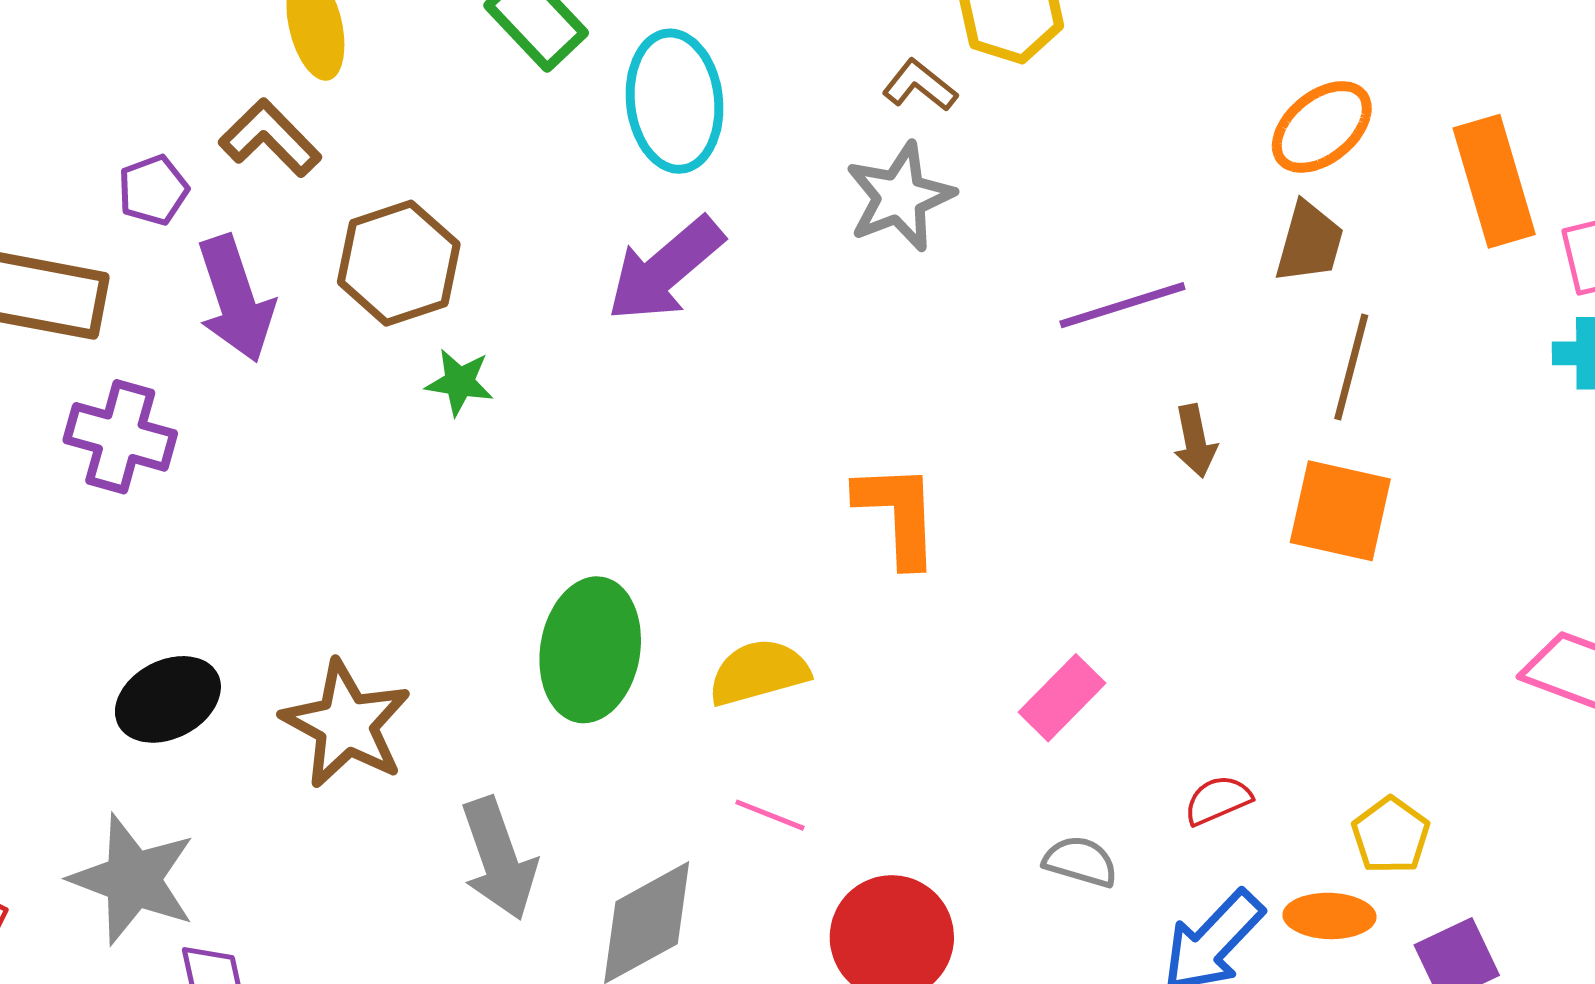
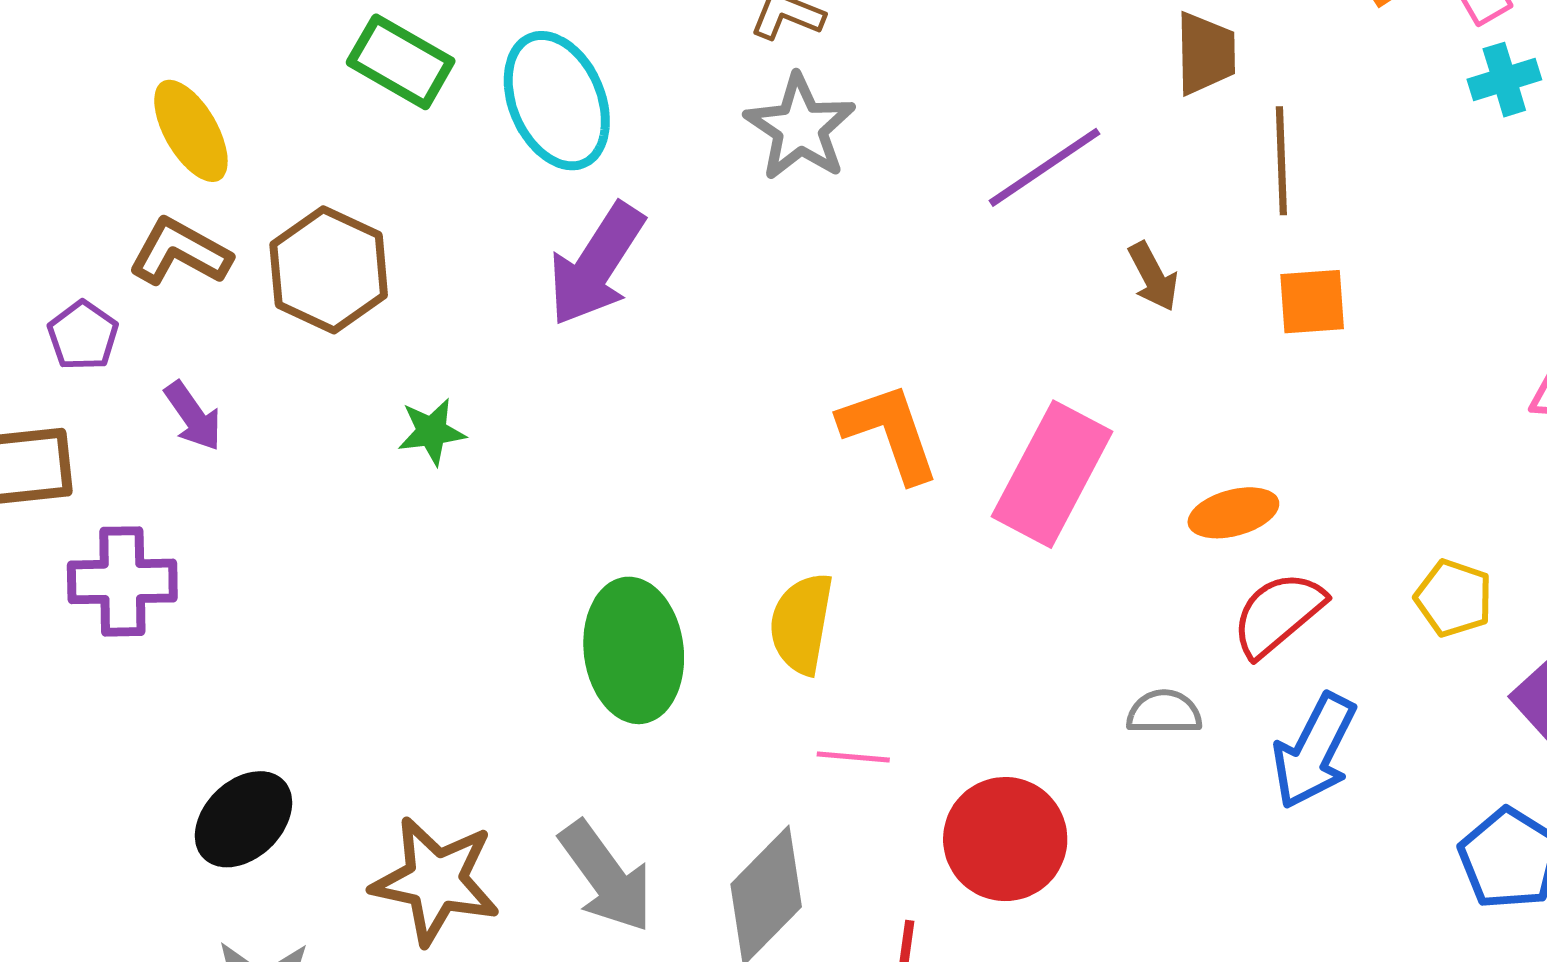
brown hexagon: (399, 263) -> (329, 270), moved
purple arrow: (236, 299) -> (193, 416), size x0.6
orange square: (1340, 511) -> (1312, 302), size x0.7
yellow semicircle: (759, 672) -> (802, 624), turned -48
pink rectangle: (1062, 698) -> (1052, 474), moved, size x1.6
brown star: (346, 724) -> (436, 881), moved
red semicircle: (1218, 800) -> (1278, 614), size x1.5
orange ellipse: (1329, 916) -> (1233, 513), moved

